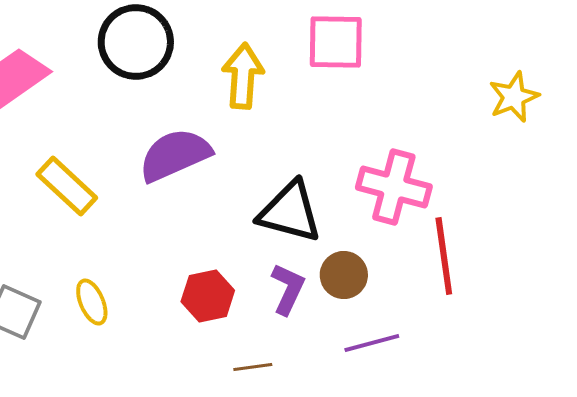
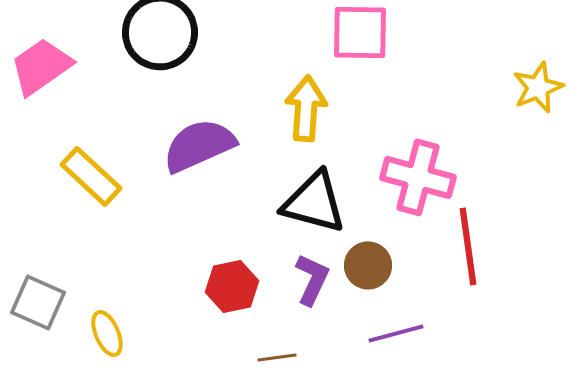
yellow arrow: (243, 76) -> (306, 108), moved
yellow ellipse: (92, 302) -> (107, 333), moved

